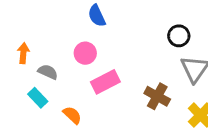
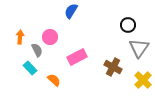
blue semicircle: (97, 16) -> (71, 11), turned 56
pink circle: (85, 53) -> (50, 37), moved
gray semicircle: (48, 72) -> (37, 50), turned 40

